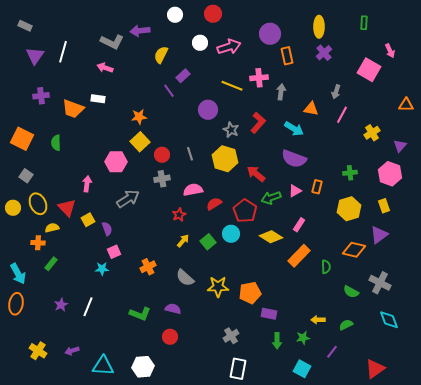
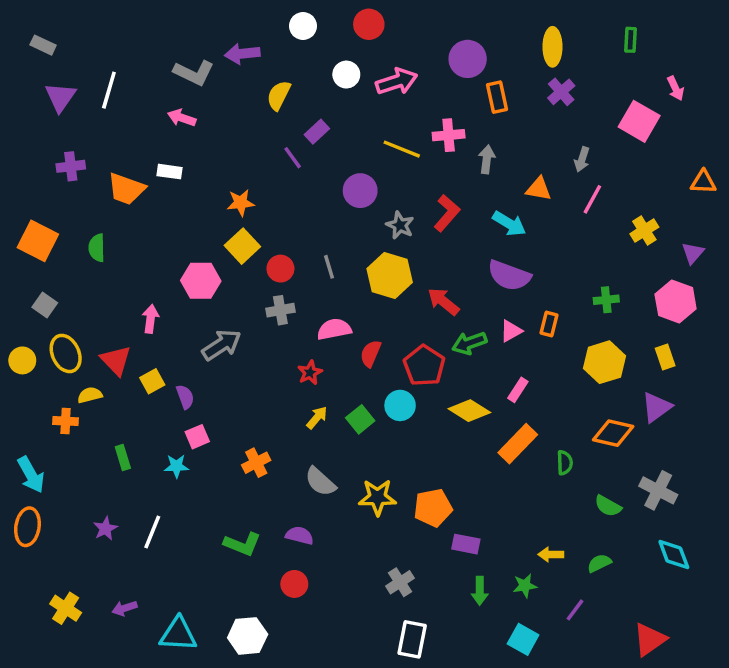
red semicircle: (214, 204) -> (371, 353), turned -35
green rectangle: (51, 264) -> (123, 457), moved, turned -56

